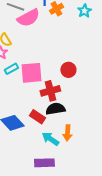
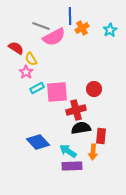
red rectangle: (37, 117) -> (101, 136), moved, turned 63
cyan arrow: (50, 139) -> (68, 151), moved
purple rectangle: (44, 163) -> (72, 166), moved

